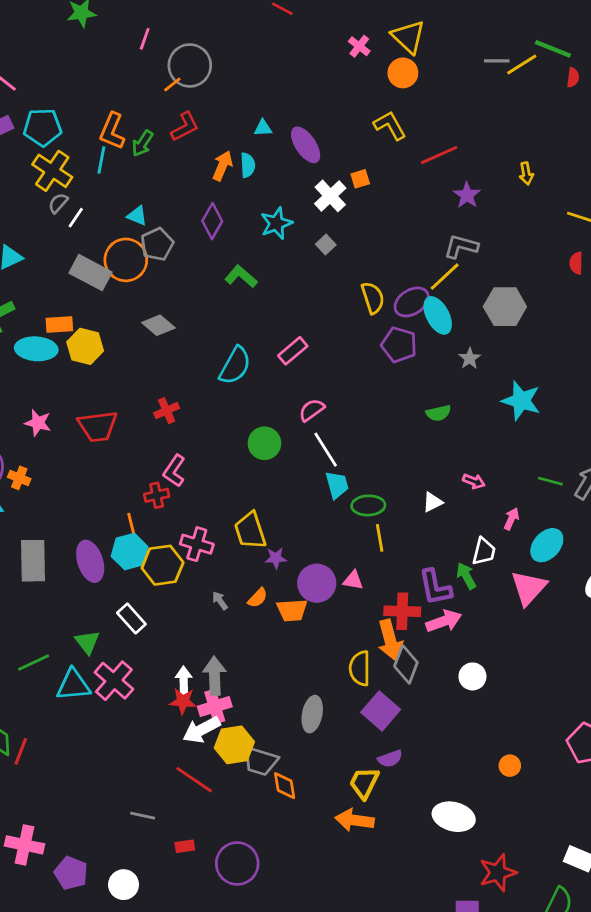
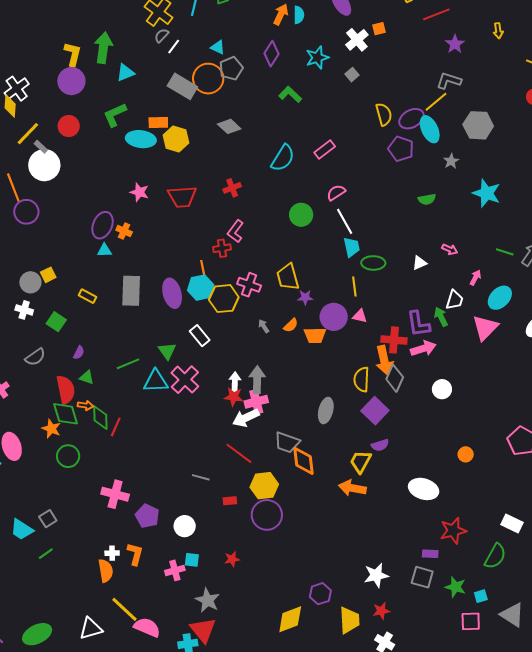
yellow line: (380, 538) -> (354, 286), moved
yellow hexagon: (234, 745) -> (264, 486), moved
orange diamond: (285, 786) -> (303, 461), size x1.4

